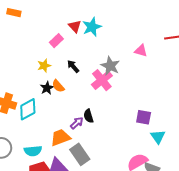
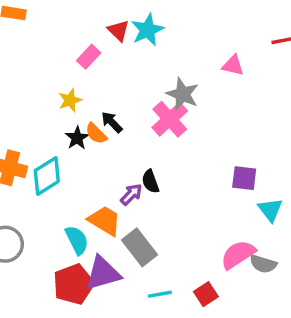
black arrow: (73, 66) -> (112, 122), moved
orange trapezoid: (60, 137) -> (105, 221), turned 55
cyan semicircle: (33, 151) -> (77, 240), moved, turned -108

